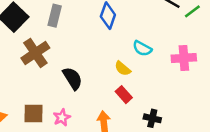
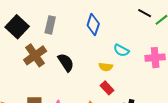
yellow semicircle: (123, 69) -> (106, 67), turned -32
black semicircle: (73, 78) -> (66, 62), moved

